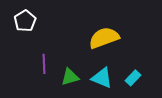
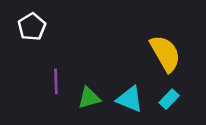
yellow semicircle: (104, 38) -> (165, 53), moved, turned 80

